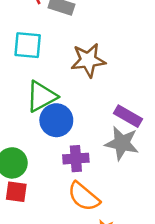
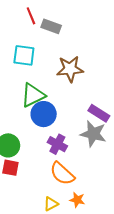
purple cross: (76, 159) -> (57, 144), turned 30

